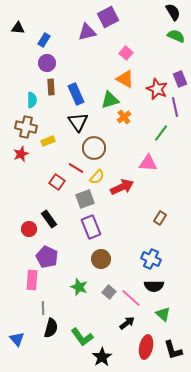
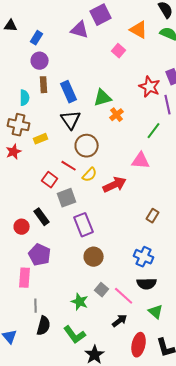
purple triangle: (87, 32) -> (80, 30), turned 30
orange triangle: (125, 79) -> (139, 30), moved
gray square: (85, 199) -> (67, 198), moved
green star: (79, 287) -> (80, 302), moved

